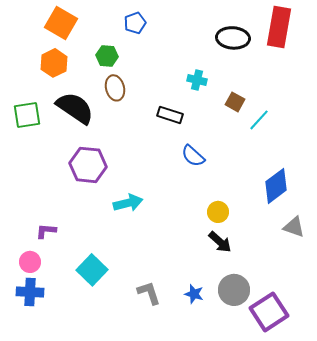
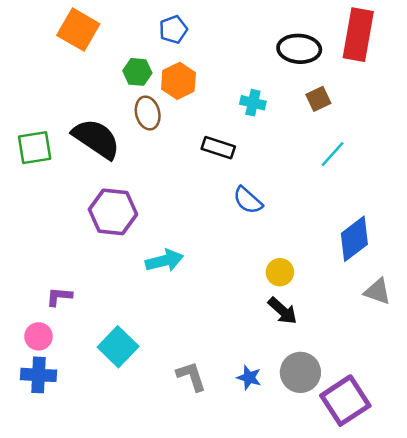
orange hexagon: (54, 63) -> (178, 81), moved
brown square: (235, 102) -> (318, 99), moved, turned 36

